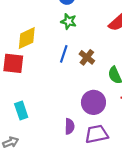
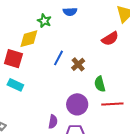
green star: (69, 21) -> (44, 21), moved
cyan rectangle: (21, 110) -> (15, 85), moved, turned -56

